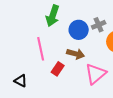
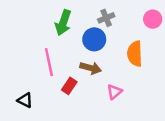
gray cross: (99, 25) -> (106, 18), moved
pink triangle: (96, 74) -> (115, 92), size x0.6

